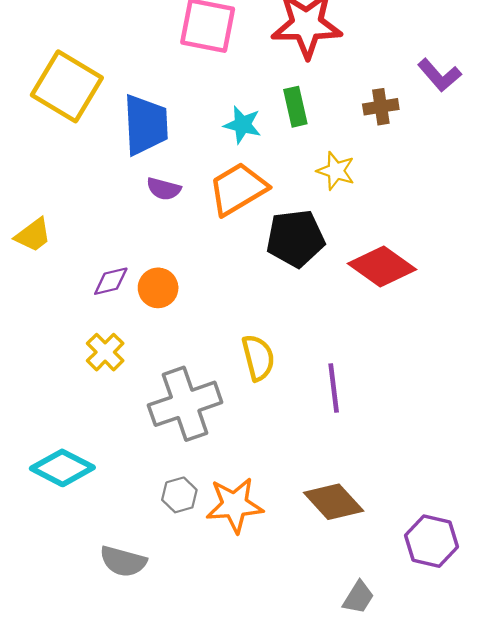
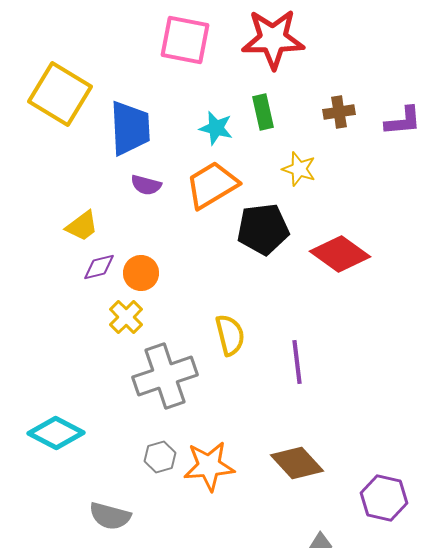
purple L-shape: (439, 75) -> (403, 121), moved, turned -54
yellow trapezoid: (33, 235) -> (82, 226), moved
yellow cross: (105, 352) -> (126, 317), moved

